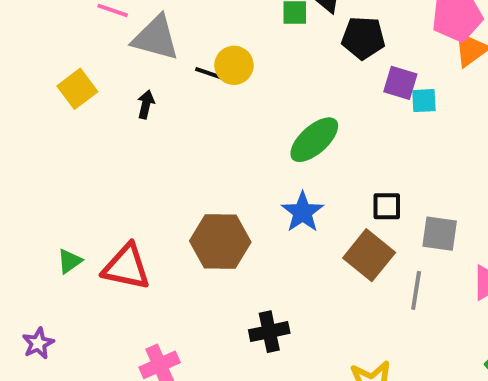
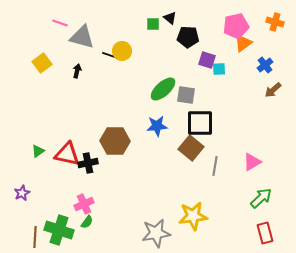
black square: (387, 206) -> (200, 123), size x1.8
blue star: (303, 212) -> (157, 126), turned 30
gray square: (440, 234) -> (186, 95), moved
black cross: (269, 332) -> (88, 163), moved

